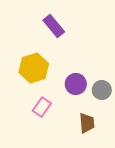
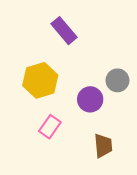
gray circle: (102, 90) -> (117, 80), moved

